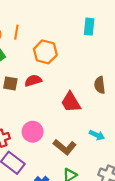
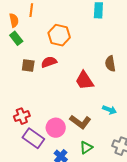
orange line: (16, 32) -> (31, 10), moved
pink circle: (33, 132) -> (56, 128), moved

